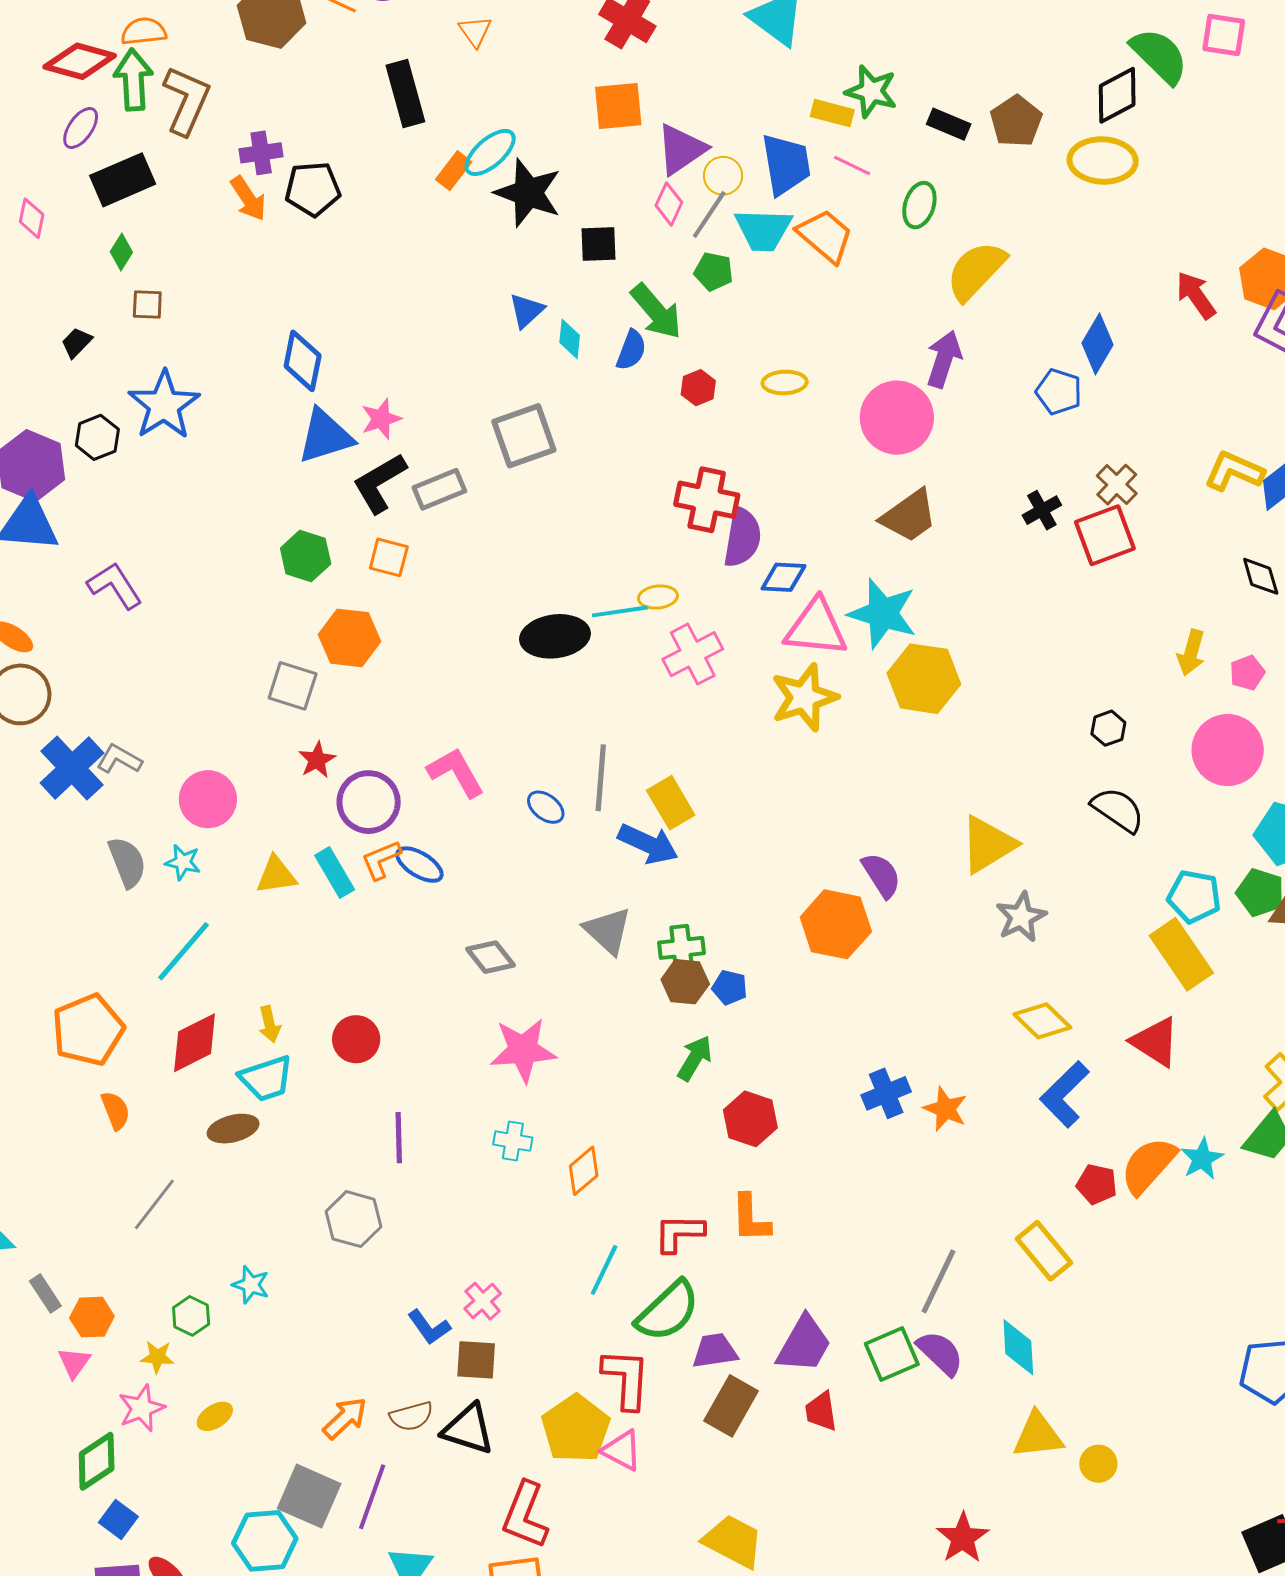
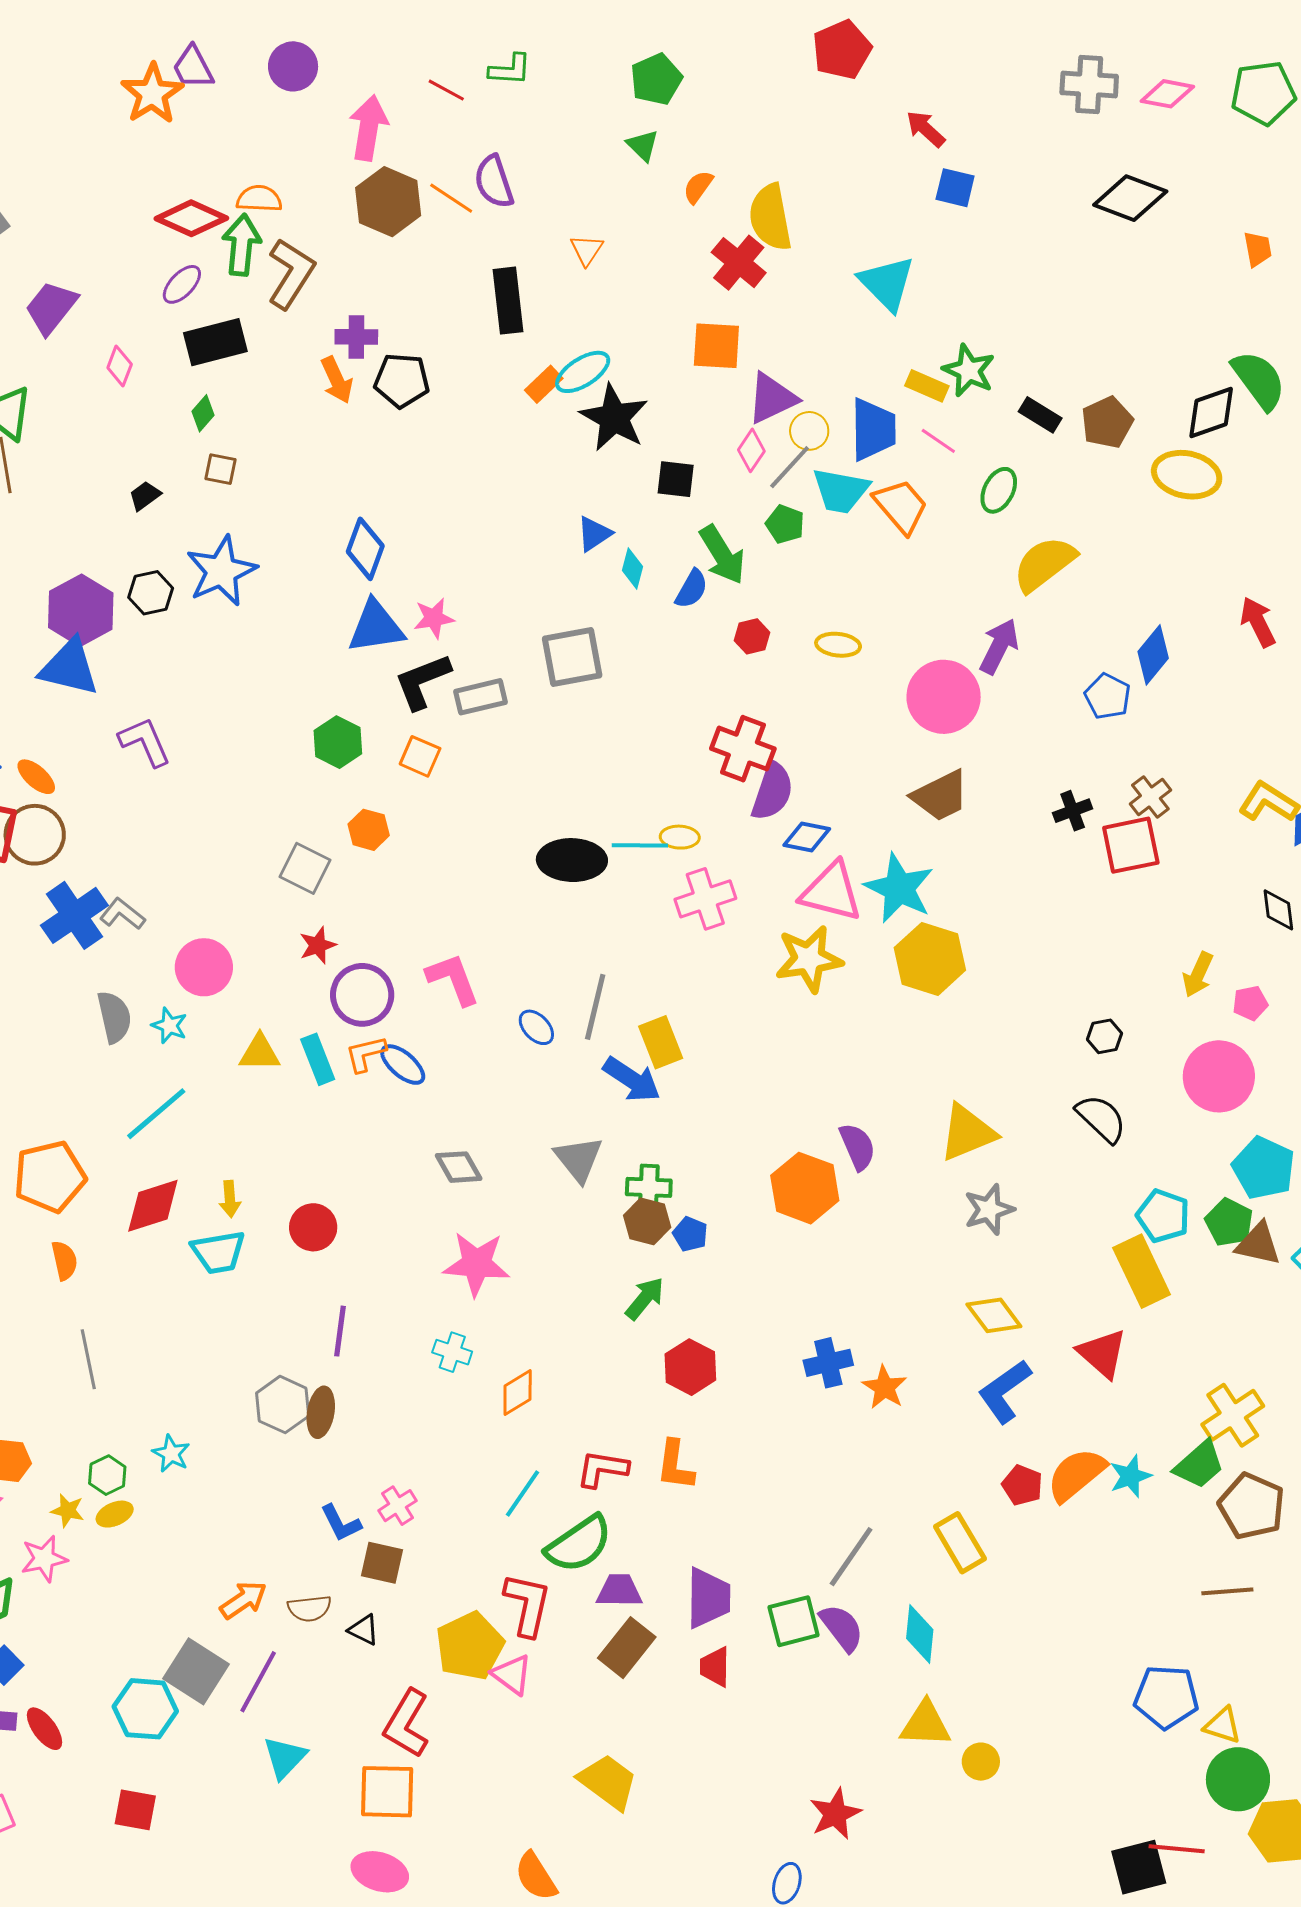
orange hexagon: (349, 638) -> (369, 830), size x0.7
brown ellipse: (233, 1129) -> (321, 1412), moved, turned -75
gray line: (154, 1204) -> (88, 1359), turned -58
purple trapezoid: (804, 1344) -> (708, 1598), turned -38
yellow ellipse: (215, 1416) -> (115, 1514), moved
black triangle: (468, 1429) -> (364, 1630), size x0.6

